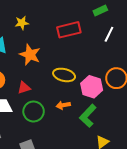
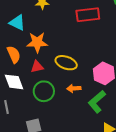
orange star: (30, 55) -> (37, 42), moved, turned -30
yellow ellipse: (64, 75) -> (66, 63), moved

